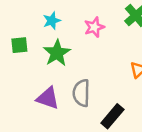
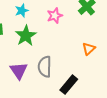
purple triangle: (48, 98) -> (19, 71), turned 36

